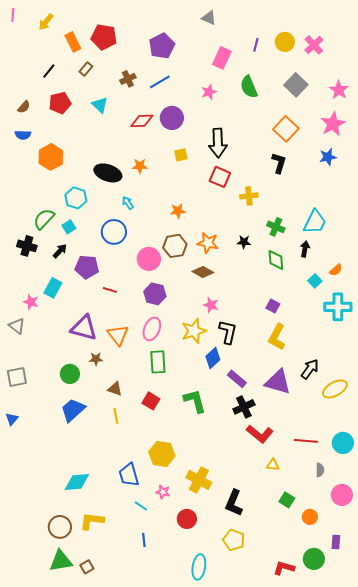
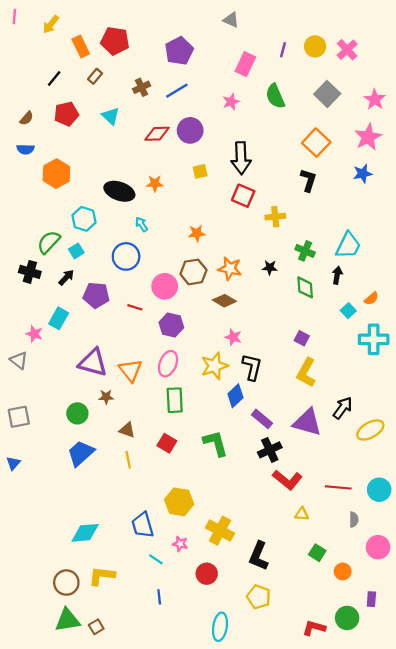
red line: (110, 290) -> (135, 307), moved

